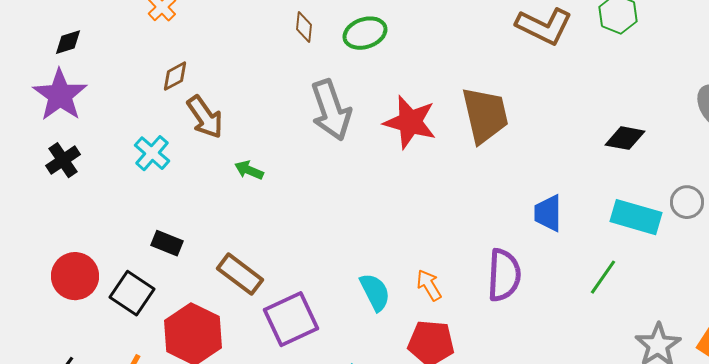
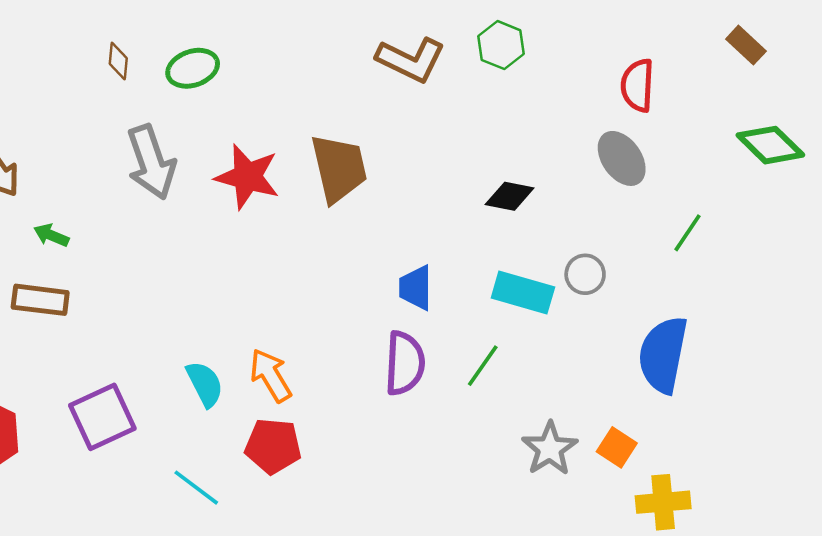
brown rectangle: (240, 274) -> (40, 300), moved, turned -30
purple semicircle: (504, 275) -> (405, 363), moved
orange arrow: (429, 285) -> (271, 375), size x1.4

